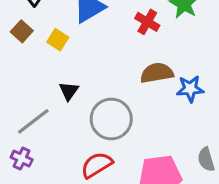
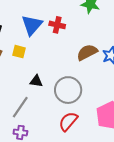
red cross: (147, 22) -> (57, 25), moved
black triangle: (69, 91) -> (36, 81), turned -40

